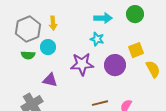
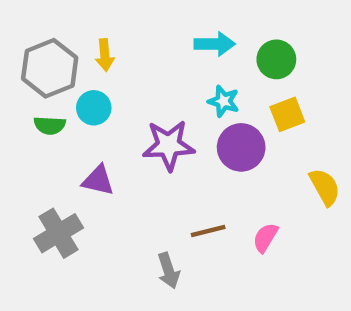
green circle: (135, 14) -> (276, 59), moved
cyan star: (97, 39) -> (224, 101), moved
yellow semicircle: (153, 69) -> (325, 187), moved

